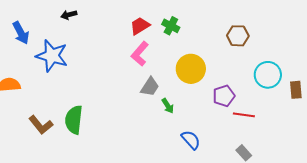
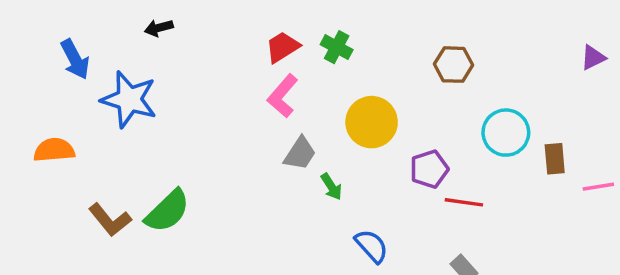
green semicircle: (74, 120) -> (167, 211), turned -140

